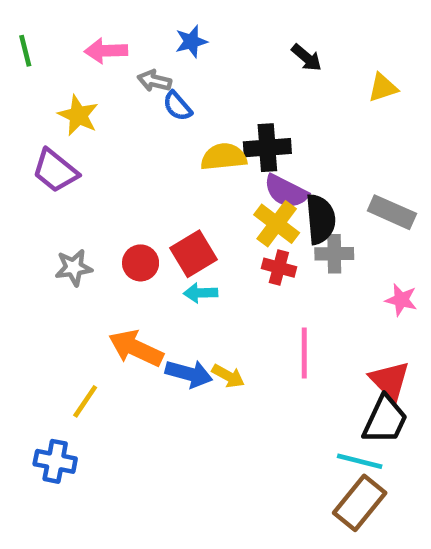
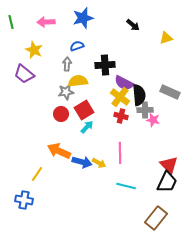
blue star: (191, 42) -> (83, 18), size x1.5
gray arrow: (154, 81) -> (67, 64), moved, turned 80
blue semicircle: (177, 106) -> (77, 46), turned 112
black cross: (267, 148) -> (105, 65), moved
yellow semicircle: (224, 157) -> (78, 81), moved
gray star: (74, 268) -> (66, 92), moved
cyan arrow: (201, 293) -> (87, 127), turned 136
pink star: (401, 300) -> (153, 120), moved
pink line: (304, 353) -> (120, 153), moved
cyan line: (360, 461) -> (126, 186), moved

